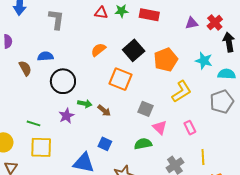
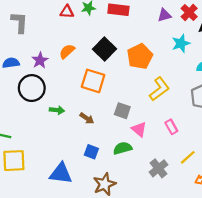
cyan star: (204, 61) -> (181, 43), moved, turned -30
brown arrow: (104, 111) -> (87, 118), moved
purple star: (66, 116) -> (40, 60), moved
blue square: (105, 144) -> (91, 152), moved
yellow line: (203, 157) -> (188, 157), turned 56

